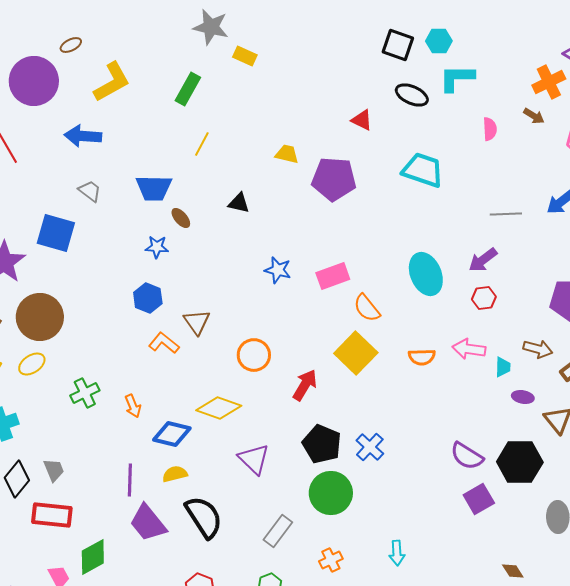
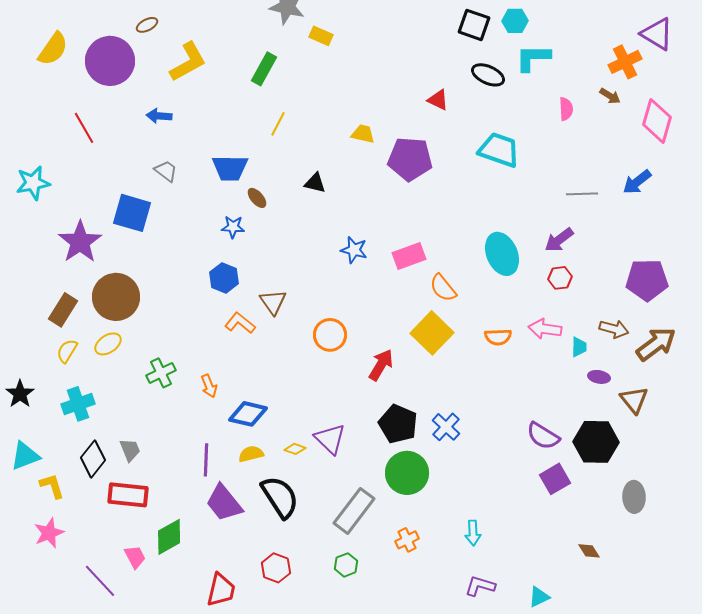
blue arrow: (83, 136) -> (159, 116), size x0.7
yellow diamond: (219, 408) -> (295, 449), moved, size x0.5
gray rectangle: (278, 531) -> (354, 511), size x1.4

